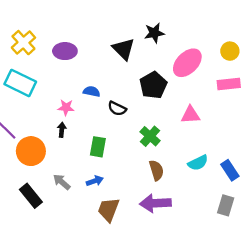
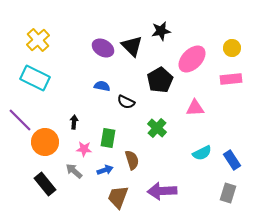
purple ellipse: (65, 51) -> (103, 48), moved, turned 30
pink star: (66, 107) -> (84, 149), moved
brown semicircle: (156, 170) -> (132, 160), moved

